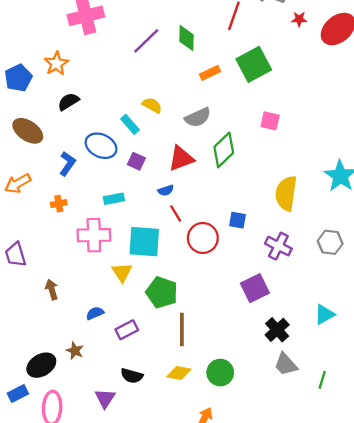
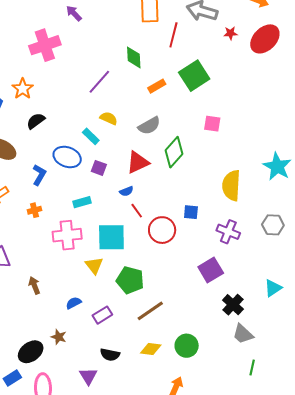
purple line: (146, 41) -> (99, 82), moved
brown line: (182, 329) -> (150, 311), turned 60
green line: (322, 380) -> (252, 367), moved

